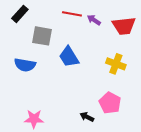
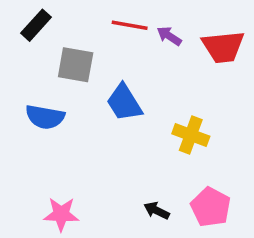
yellow cross: (116, 64) -> (191, 135), moved
pink pentagon: (110, 103) -> (211, 207), moved

